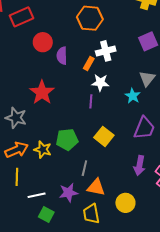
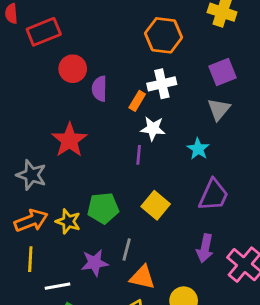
orange hexagon: (90, 18) -> (164, 35), moved
gray triangle: (147, 79) -> (219, 109), moved
purple star: (68, 193) -> (95, 263), moved

